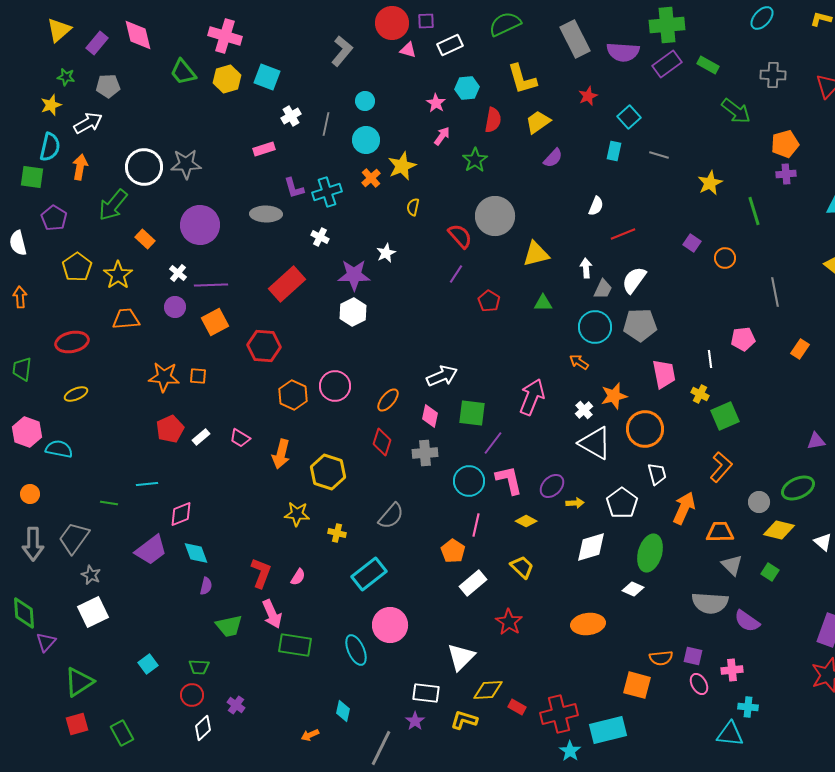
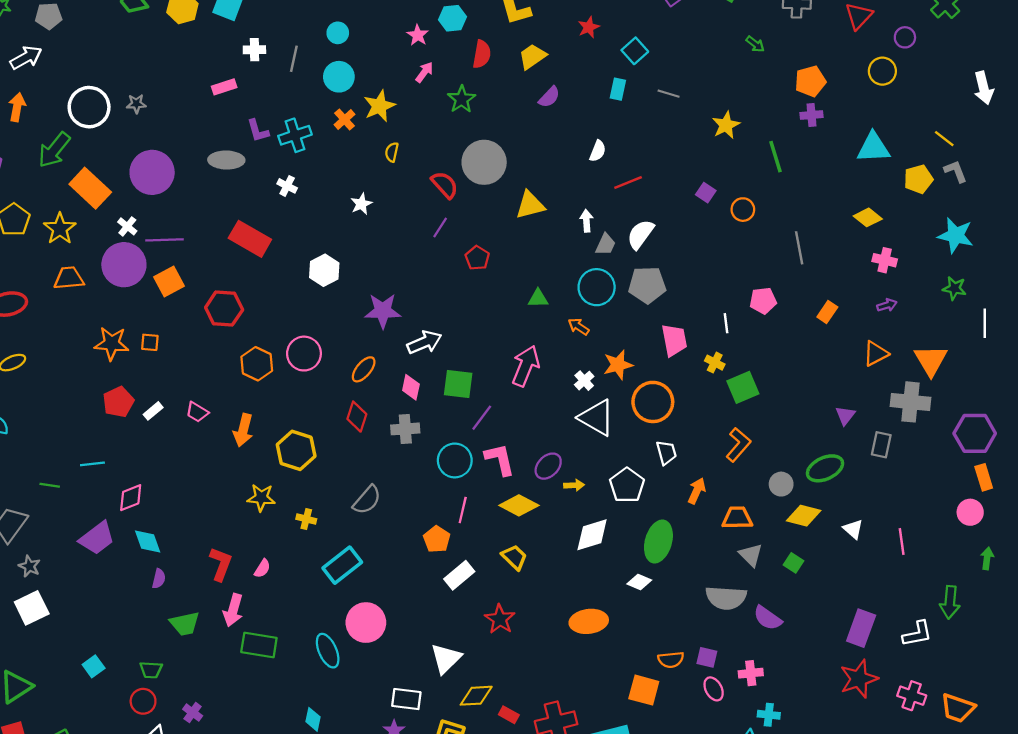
green arrow: (736, 111) -> (755, 44), size x0.6
white cross: (291, 116) -> (254, 50), turned 30
gray star: (186, 164) -> (136, 104), size x0.6
orange rectangle: (145, 239) -> (90, 188), size x1.8
purple star: (354, 275) -> (383, 311), moved
red rectangle: (287, 284) -> (250, 239), turned 72
green triangle: (543, 303) -> (538, 298), moved
purple circle: (175, 307) -> (124, 265), size x1.8
purple triangle: (816, 441) -> (845, 415), turned -42
orange arrow: (684, 508) -> (697, 491), size x0.7
yellow diamond: (526, 521) -> (519, 505), size x1.6
pink arrow: (272, 614) -> (233, 610), turned 40

